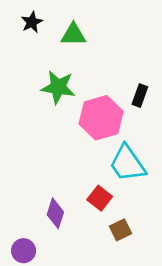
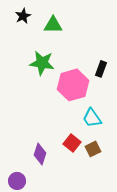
cyan trapezoid: (127, 163) -> (92, 118), size x0.7
brown square: (120, 230) -> (93, 149), moved

